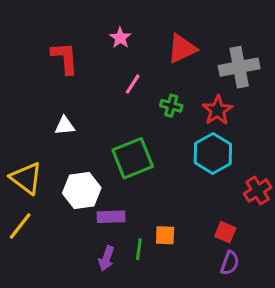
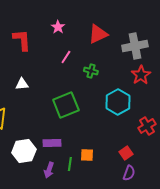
red star: (217, 110) -> (141, 75), moved
white hexagon: (82, 191) -> (24, 151), moved
red square: (225, 232) -> (126, 153), turned 32

